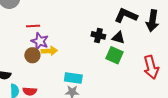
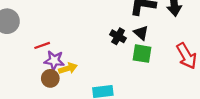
black cross: (98, 35) -> (118, 36), turned 32
black triangle: (118, 38) -> (141, 33), turned 40

